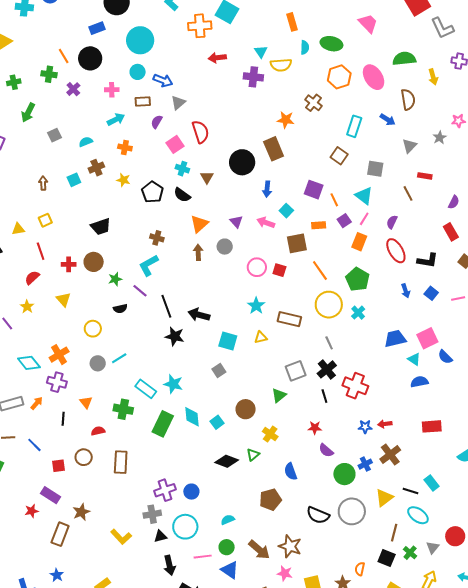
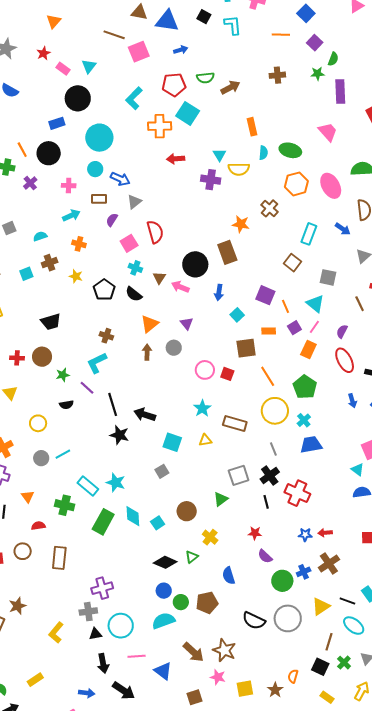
pink arrow: (266, 223) -> (180, 287), moved
blue trapezoid: (395, 339) -> (311, 445), moved
blue circle: (191, 492) -> (164, 591), moved
cyan semicircle: (228, 520) -> (163, 621), size x1.6
yellow L-shape: (121, 537) -> (56, 633), turned 80
green circle: (227, 547) -> (181, 602), moved

